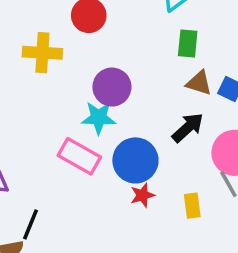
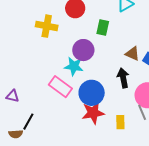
green rectangle: (188, 44) -> (103, 27), moved
black arrow: (188, 128) -> (123, 78), turned -66
red star: (142, 195) -> (93, 113), size x1.6

